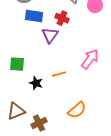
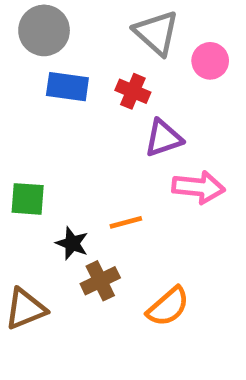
purple triangle: (50, 35) -> (163, 138), moved, turned 36
pink arrow: (90, 59) -> (198, 187), turned 60
brown cross: (39, 123) -> (100, 281), moved

